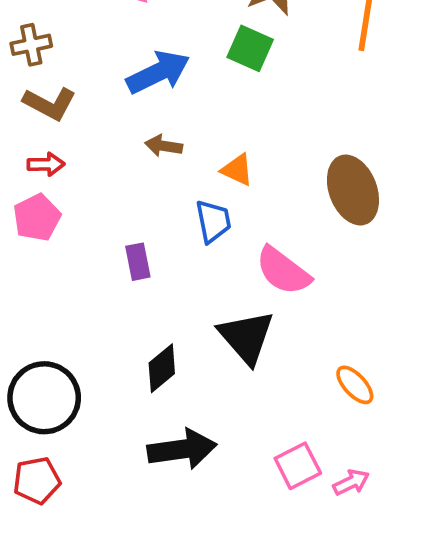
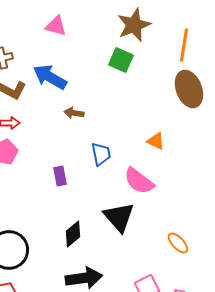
blue arrow: (158, 72) -> (50, 77), moved, turned -124
orange triangle: (237, 170) -> (156, 141), moved
brown ellipse: (353, 190) -> (189, 89), moved

